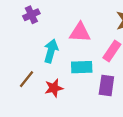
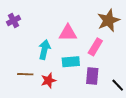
purple cross: (31, 15) -> (13, 21), moved
brown line: (27, 79) -> (25, 74), turned 56

